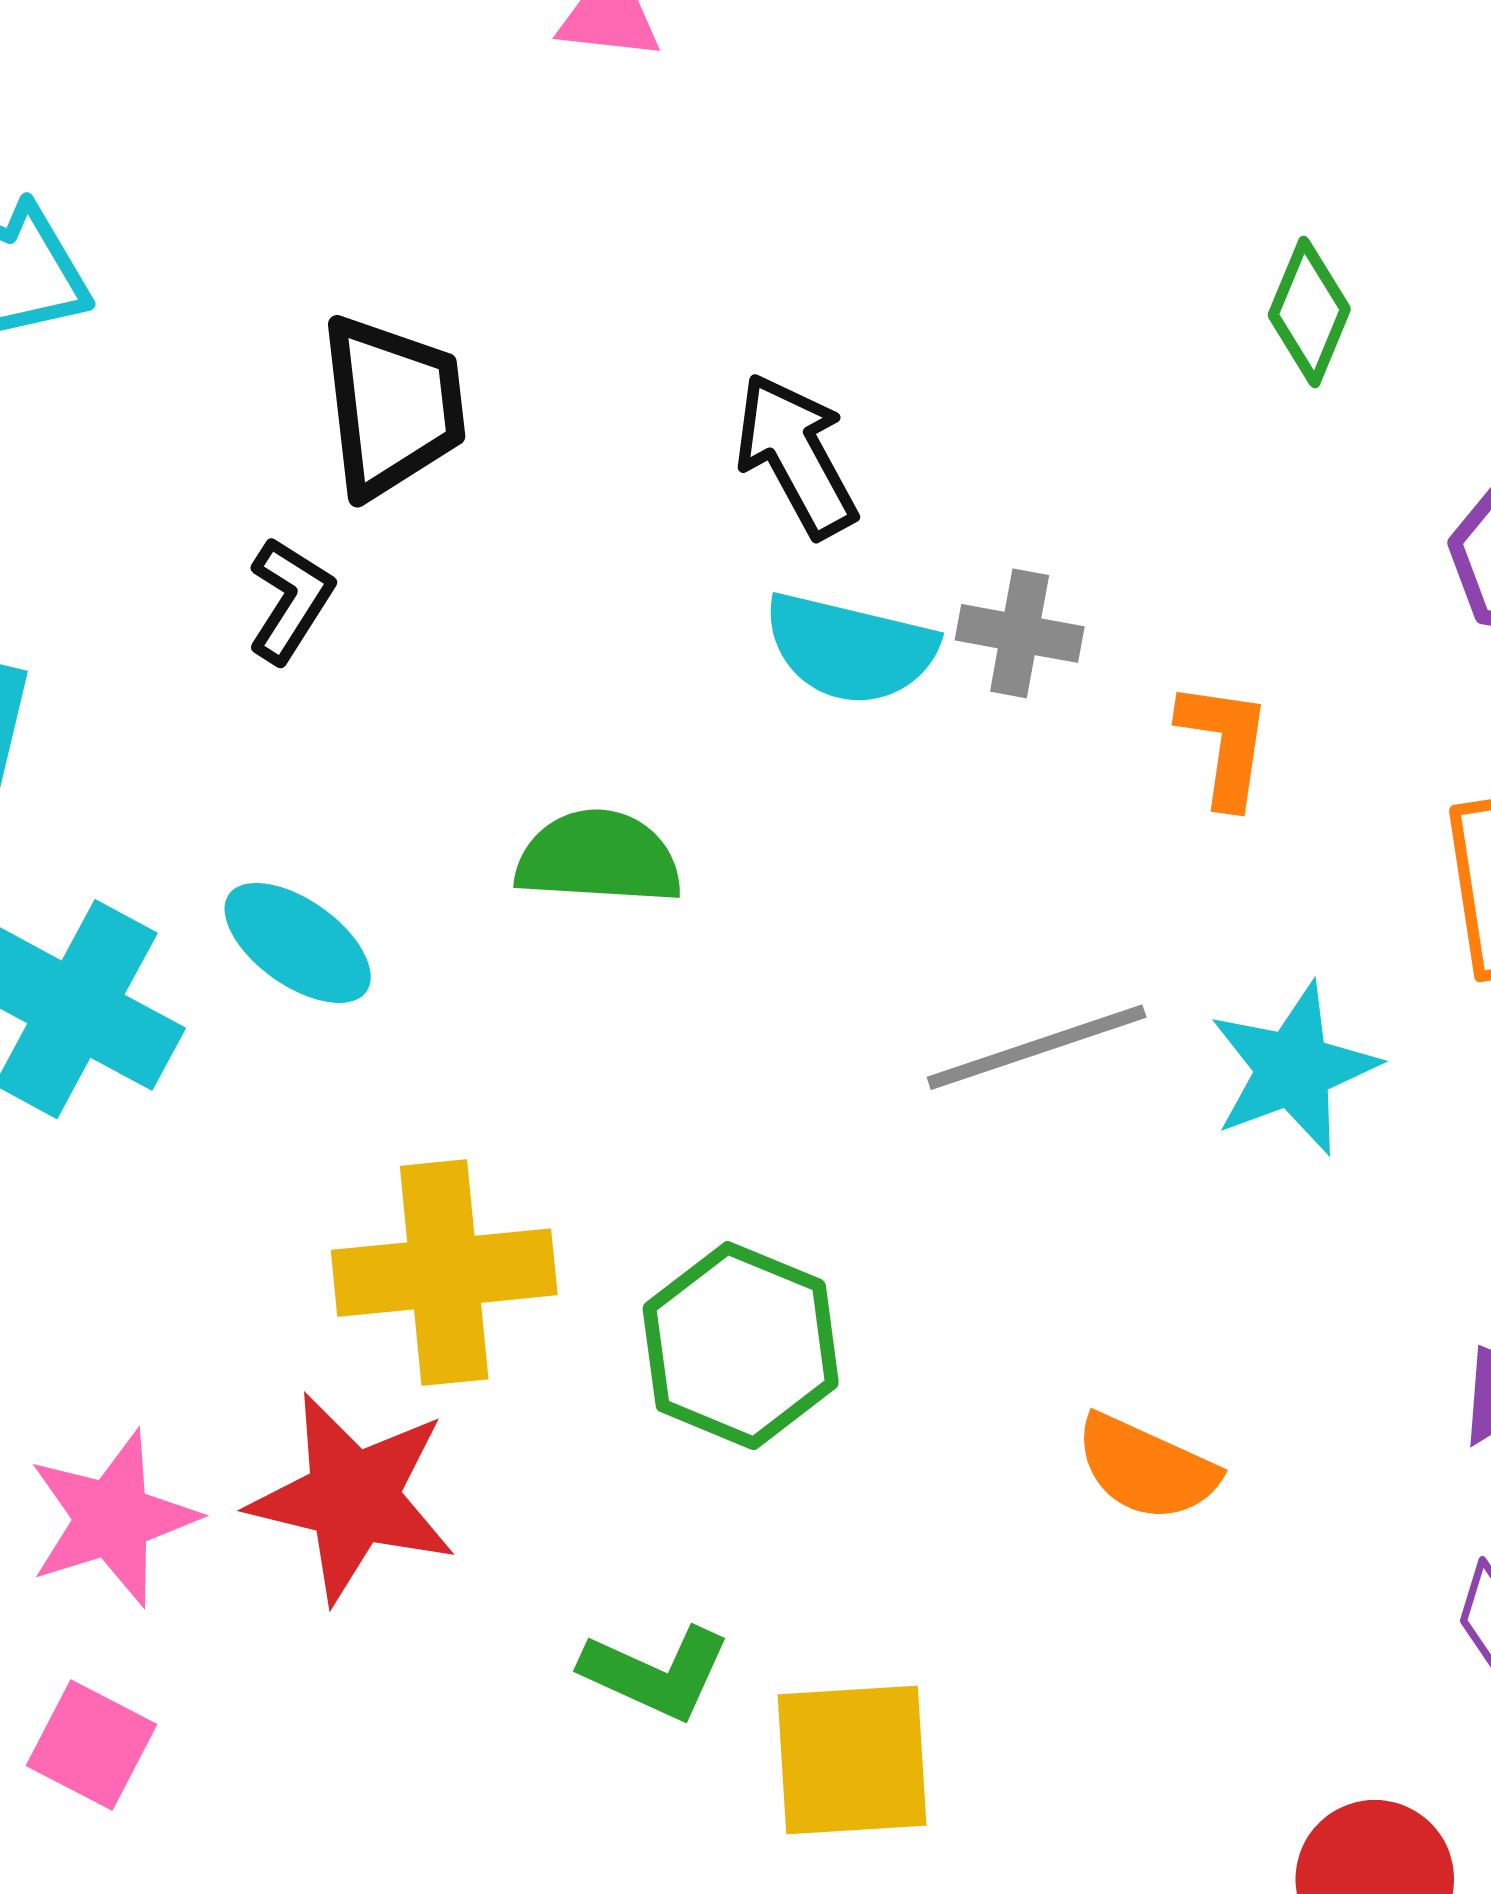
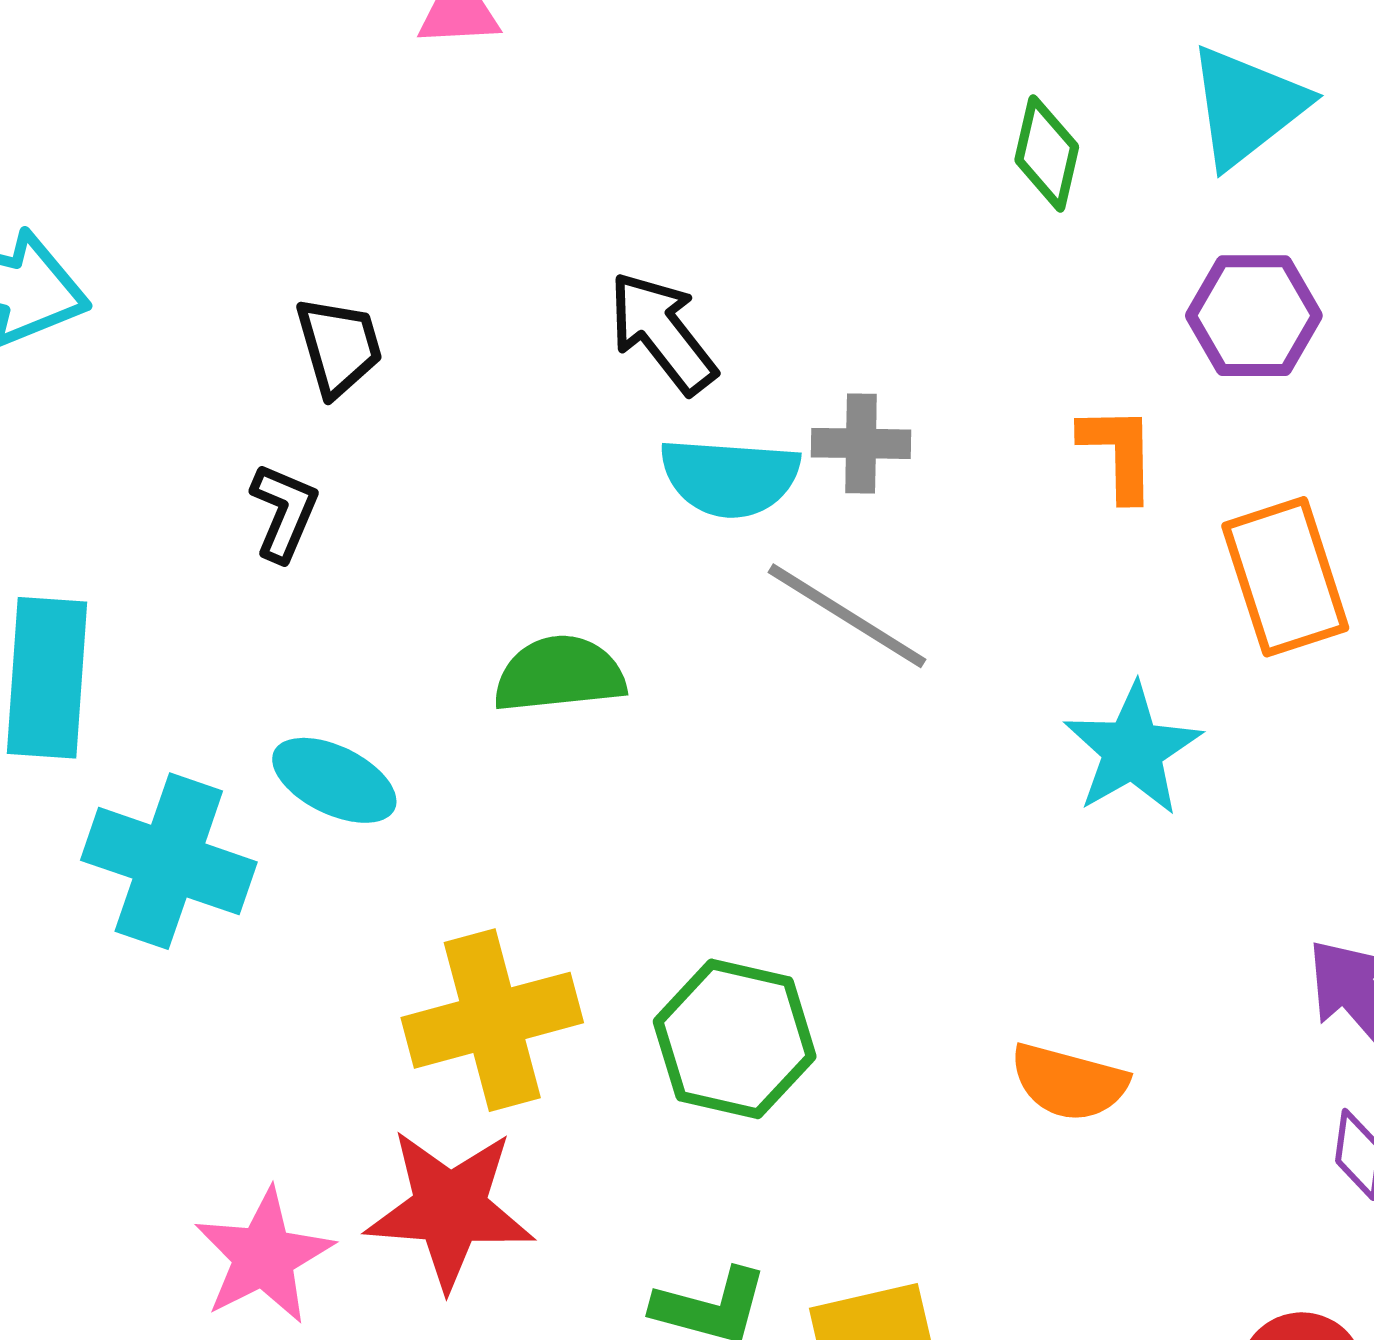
black trapezoid: (392, 406) -> (339, 346), size x0.7
orange L-shape: (1224, 744) -> (1118, 453), moved
gray line: (1037, 1047) -> (847, 616), moved, turned 60

